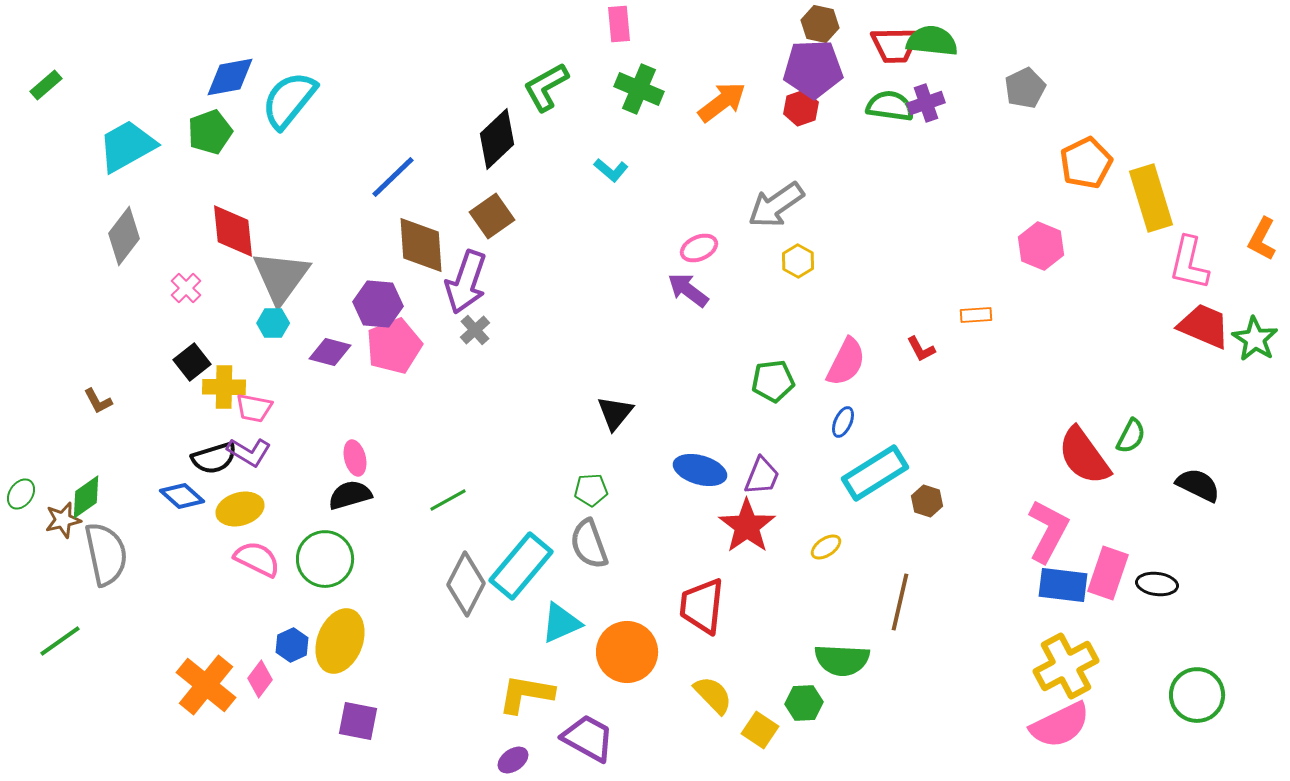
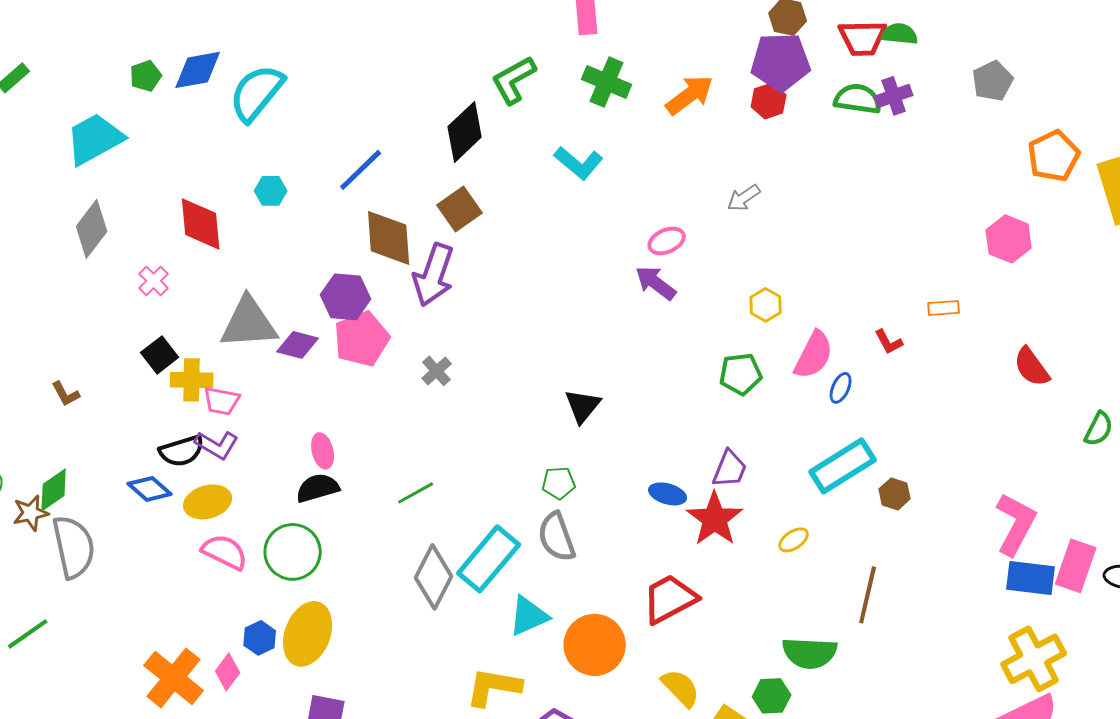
green semicircle: (932, 41) -> (900, 34), size x0.7
green pentagon: (210, 132) -> (146, 76), moved, size x0.7
cyan L-shape: (611, 170) -> (579, 163), size x1.4
gray arrow: (776, 205) -> (744, 198), size x0.6
yellow hexagon: (798, 261) -> (766, 305), moved
gray triangle: (281, 277) -> (249, 323), moved, turned 50
cyan hexagon: (273, 323) -> (271, 191), moved
gray cross: (475, 330) -> (437, 371), moved
blue ellipse: (843, 422) -> (841, 388), moved
red semicircle: (1084, 456) -> (1032, 367), moved, size x0.7
blue ellipse: (700, 470) -> (668, 494), moved, size x0.7
red trapezoid: (702, 606) -> (670, 599), turned 56

